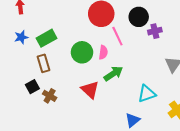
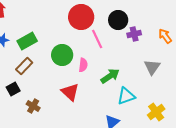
pink semicircle: (103, 52) -> (83, 65), moved
brown rectangle: (44, 63) -> (24, 66), turned 60
green arrow: (113, 74) -> (110, 76), moved
brown cross: (50, 96) -> (33, 106), moved

